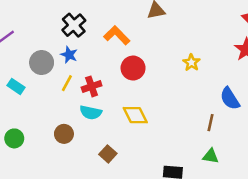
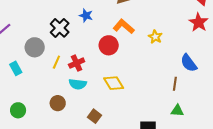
black cross: (74, 25) -> (60, 28), moved
orange L-shape: (117, 35) -> (124, 26), moved
blue star: (69, 55) -> (86, 15), moved
cyan rectangle: (16, 86) -> (16, 68), turned 32

